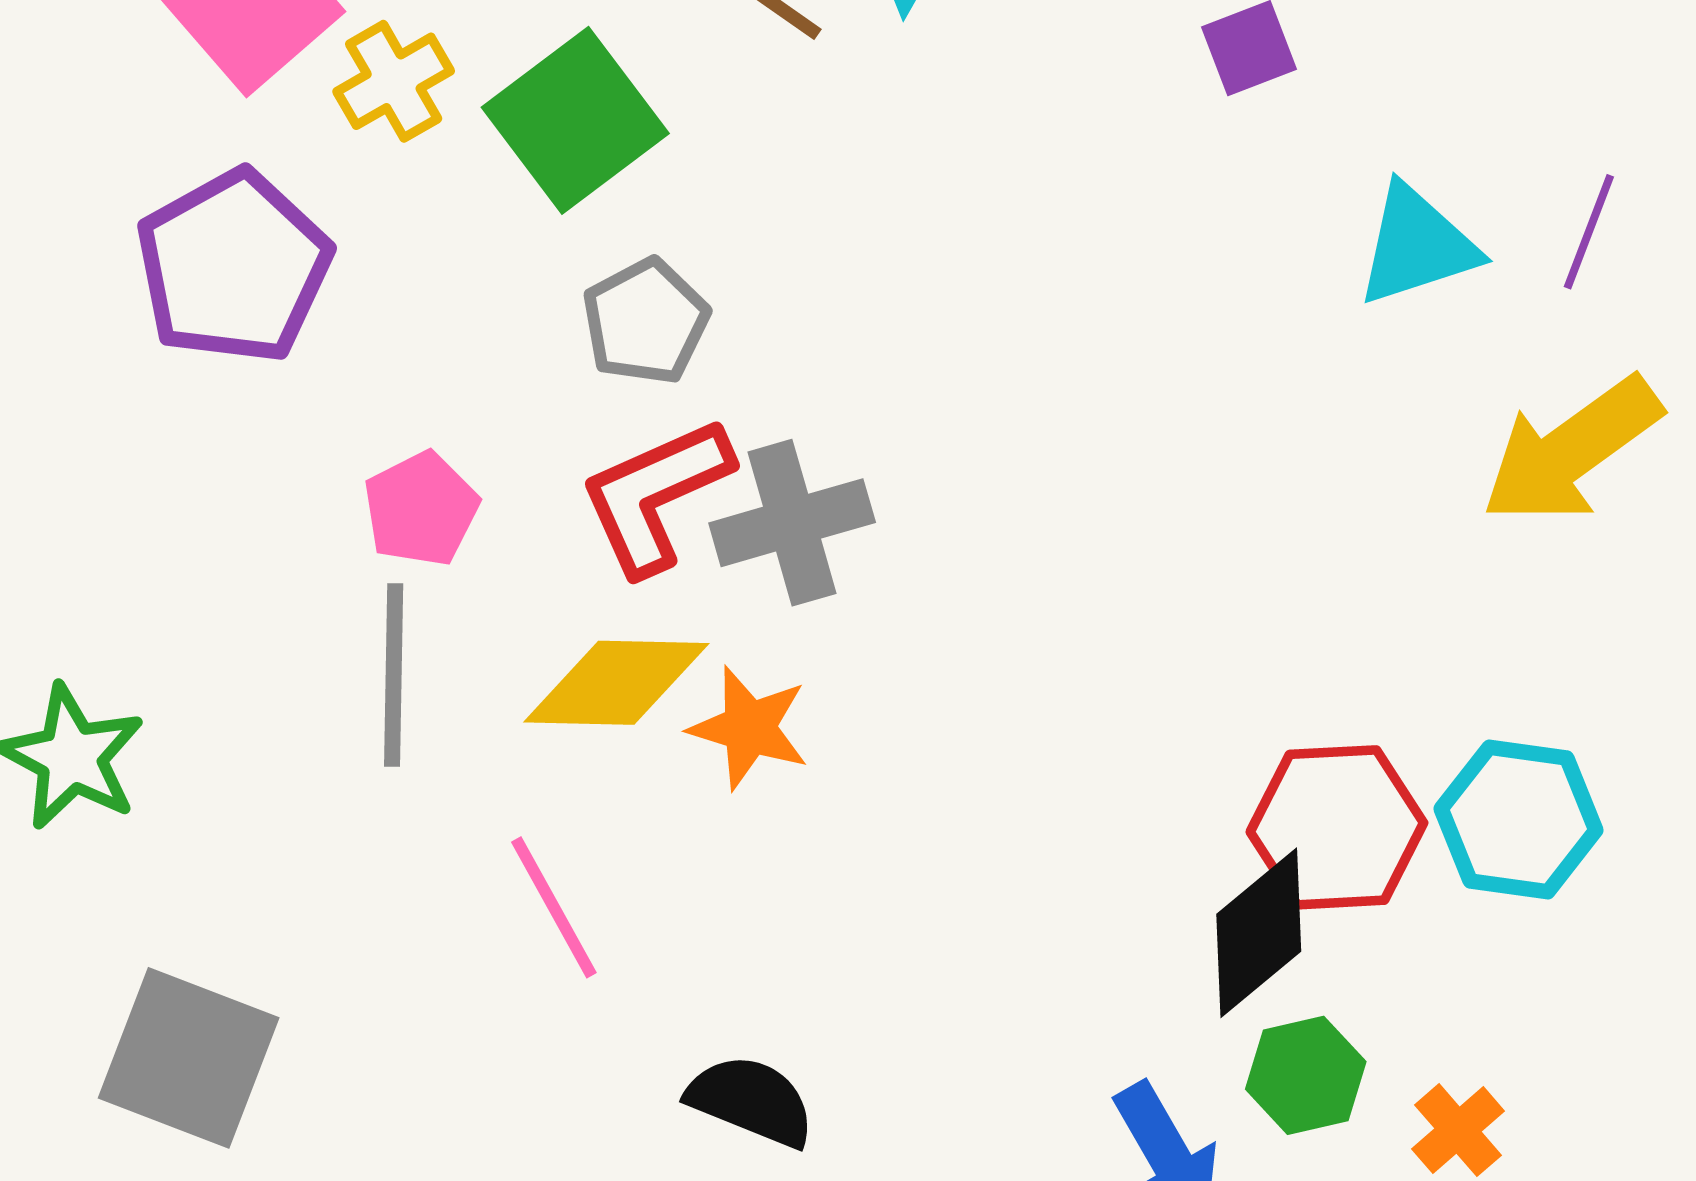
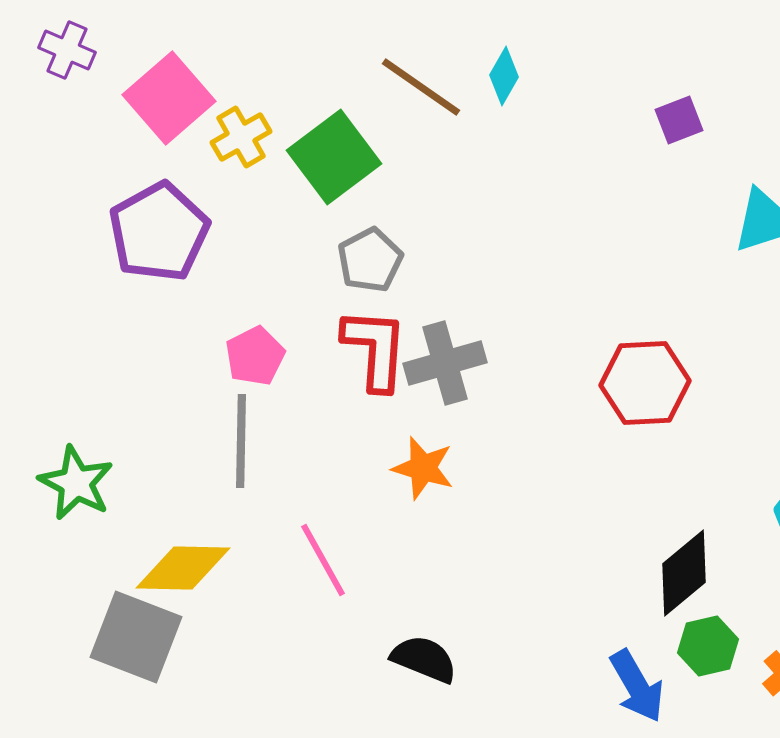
red L-shape: (655, 495) -> (375, 349), turned 118
yellow diamond: (616, 683) -> (183, 568), moved
red hexagon: (1337, 827) -> (645, 383), moved

